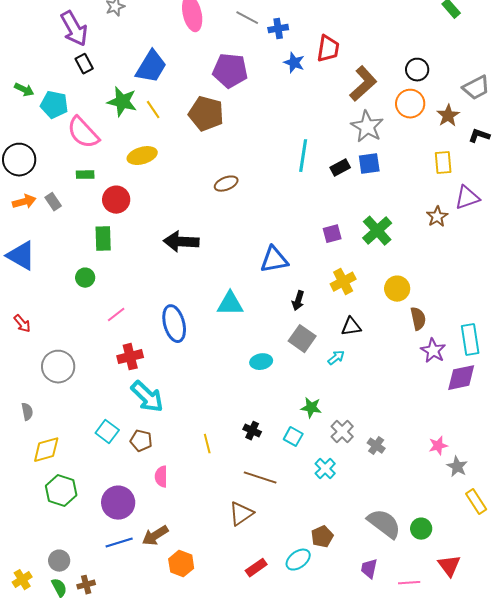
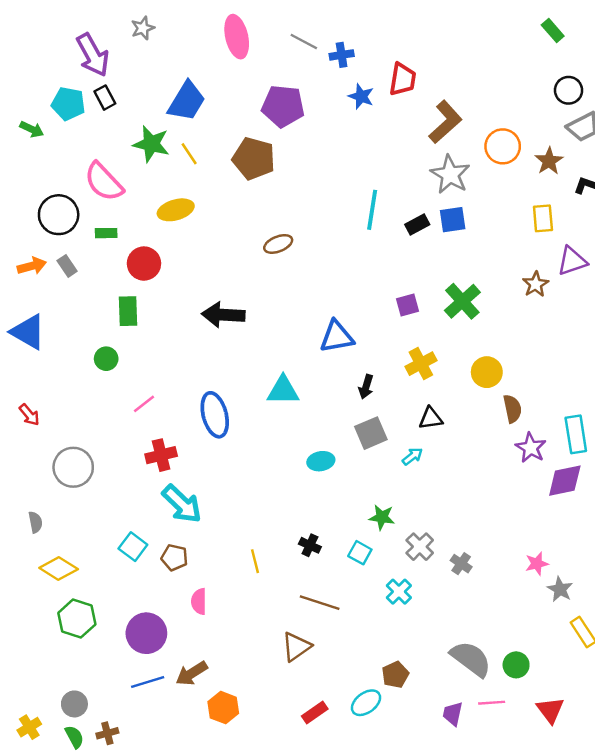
black circle: (417, 70) -> (569, 90), moved
cyan pentagon: (54, 105) -> (68, 104), moved
black circle: (19, 160) -> (59, 215), moved
gray square: (302, 339) -> (371, 433), turned 32
yellow diamond: (46, 450) -> (59, 569), turned 48
pink line: (409, 583) -> (492, 703), moved

